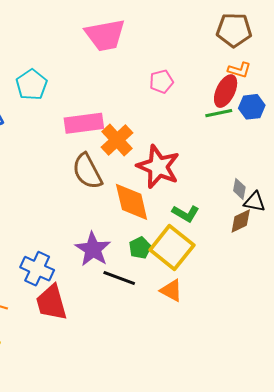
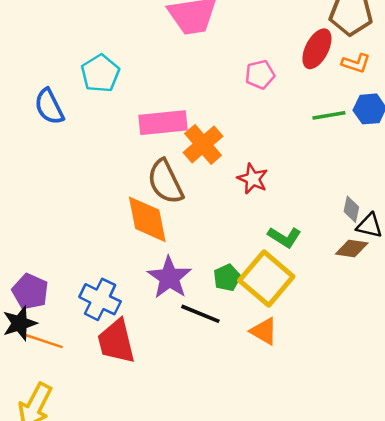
red ellipse: (226, 91) -> (317, 49), moved
red star: (158, 167) -> (253, 179), size x0.6
orange diamond: (132, 202) -> (147, 219), moved
brown diamond: (241, 221) -> (352, 249), turned 32

